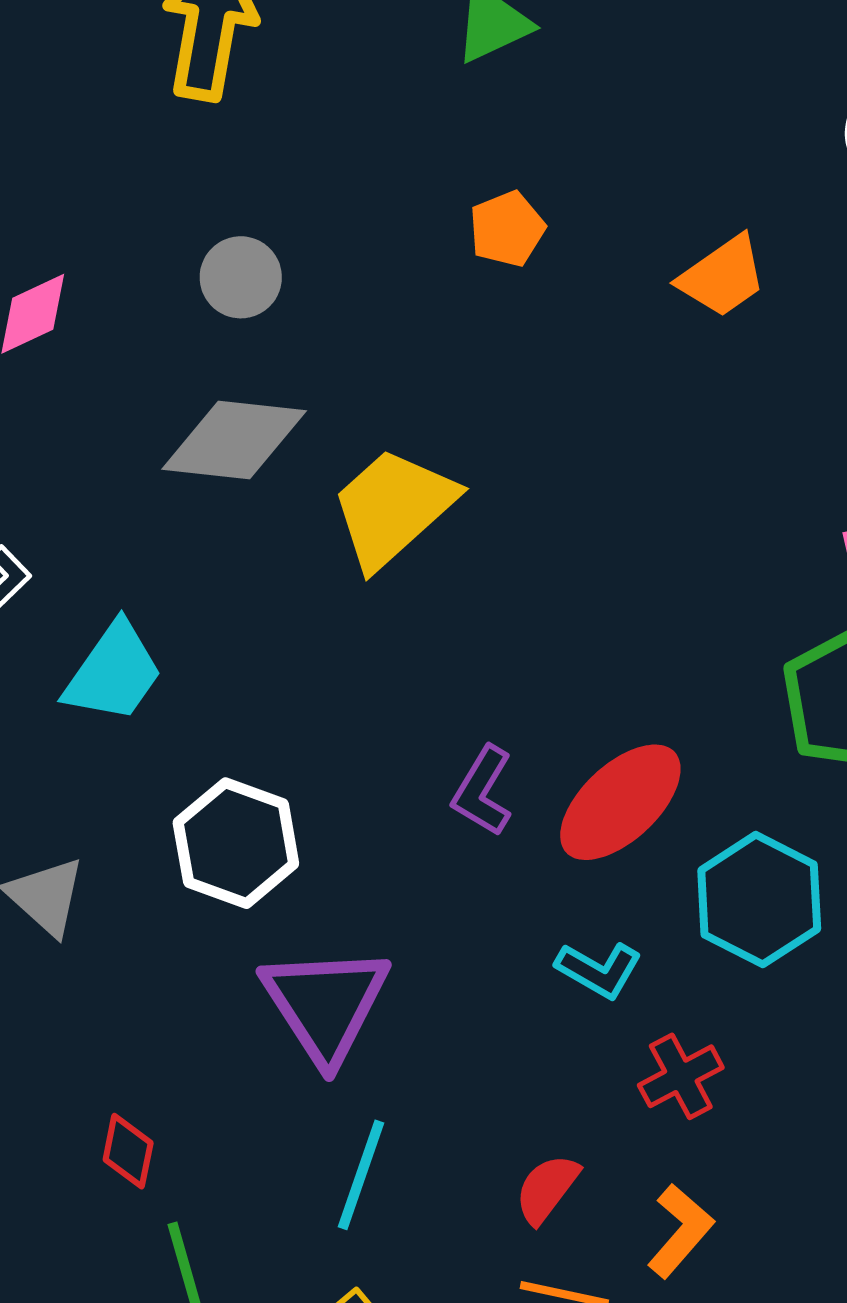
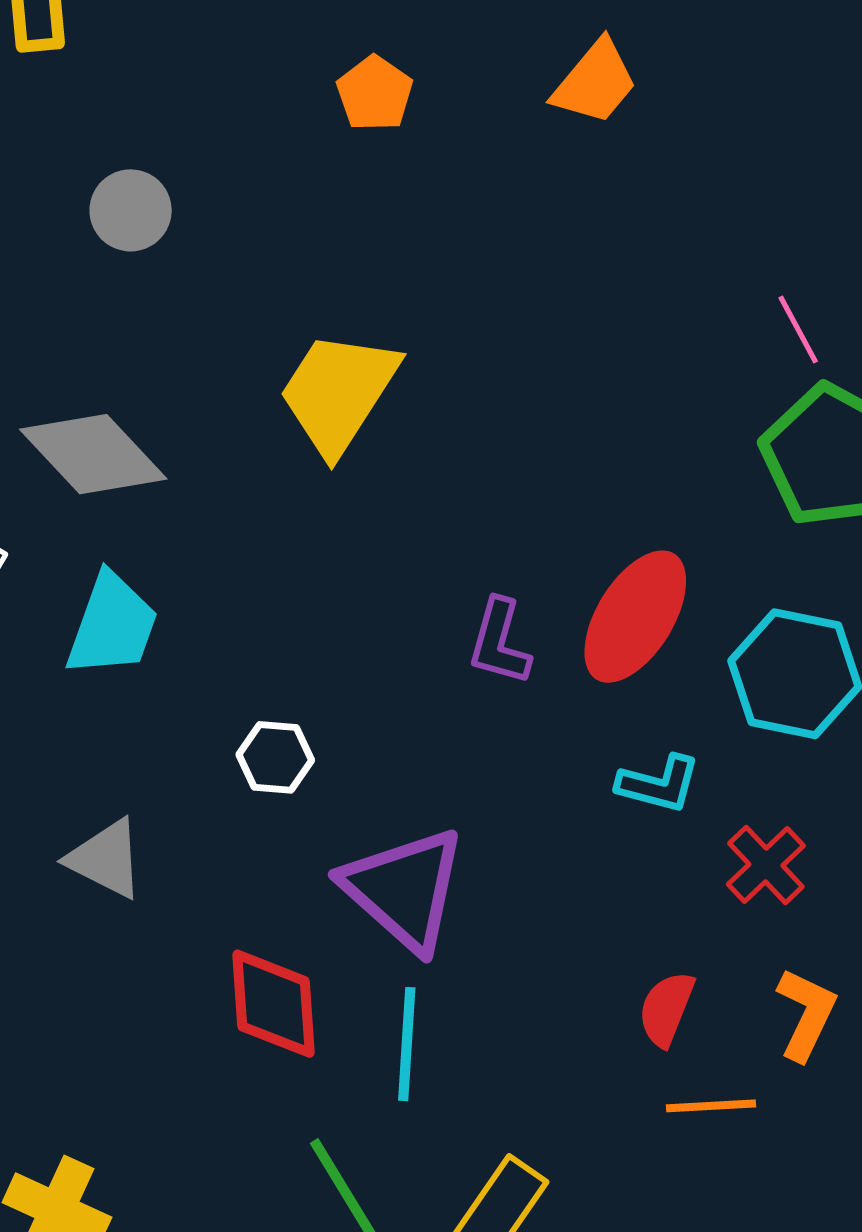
gray diamond: (234, 440) -> (93, 454), moved, turned 56
white hexagon: (236, 843) -> (275, 757), size x0.6
red diamond: (128, 1151) -> (274, 1004), moved, size x1.6
cyan line: (361, 1175) -> (407, 1044), moved

